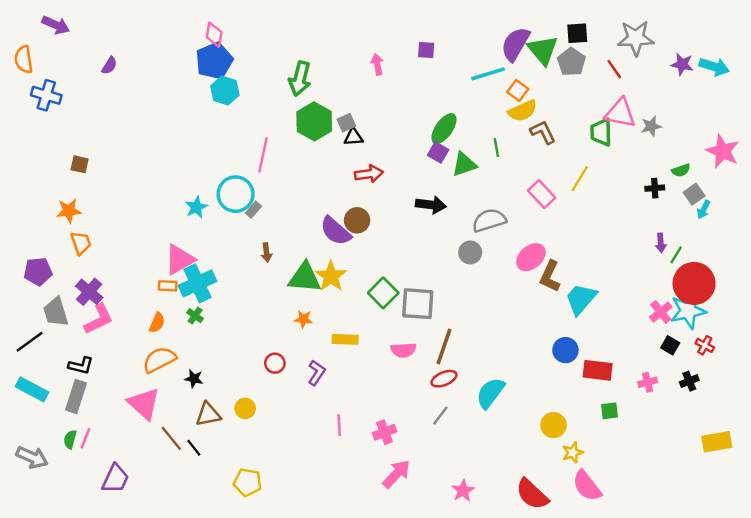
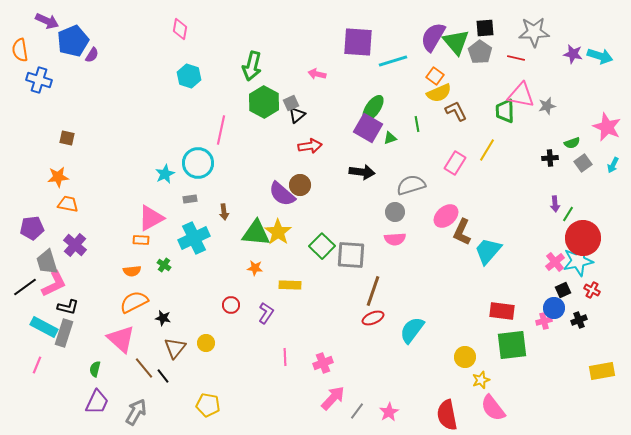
purple square: (426, 50) -> (358, 42), size x2.0
blue pentagon: (214, 61) -> (73, 41), moved
pink arrow: (377, 64) -> (317, 74), moved, turned -66
red line: (614, 69) -> (516, 58), turned -42
cyan line: (488, 74) -> (393, 61), moved
black triangle: (353, 137) -> (297, 115), turned -36
purple square: (438, 152) -> (368, 128), size x1.6
green triangle: (464, 164) -> (390, 138), size x0.6
pink rectangle: (542, 194) -> (455, 163), turned 75
gray rectangle: (253, 210) -> (190, 199), moved, turned 40
cyan arrow: (704, 210) -> (613, 165), moved
orange trapezoid: (81, 243) -> (68, 204), turned -60
cyan cross: (197, 283) -> (194, 238), moved
pink L-shape: (99, 319) -> (54, 284), moved
orange semicircle: (157, 323) -> (132, 271), turned 60
black square: (670, 345) -> (563, 290), turned 35
pink semicircle: (403, 350) -> (395, 239), moved
blue circle: (565, 350) -> (554, 308), moved
cyan rectangle: (32, 389) -> (44, 327), moved
green square: (609, 411) -> (512, 345), size x2.0
brown triangle: (208, 414) -> (175, 348), turned -40
gray line: (440, 416) -> (357, 411), moved
pink line: (86, 438) -> (37, 365), moved
green semicircle: (70, 439) -> (95, 369), moved
gray arrow: (32, 457) -> (136, 412), moved, turned -84
red semicircle: (532, 494) -> (447, 415), turned 36

